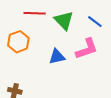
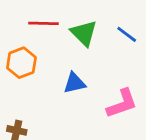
pink L-shape: (87, 49) -> (122, 103), moved

